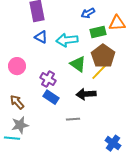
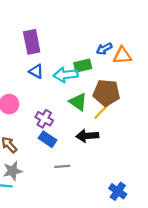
blue arrow: (88, 13) -> (104, 49), moved
green rectangle: (98, 32) -> (83, 66), moved
brown pentagon: (103, 56) -> (106, 93), turned -30
gray line: (73, 119) -> (62, 166), moved

